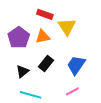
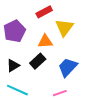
red rectangle: (45, 14) -> (44, 12), turned -56
orange triangle: (43, 37) -> (45, 41), moved

